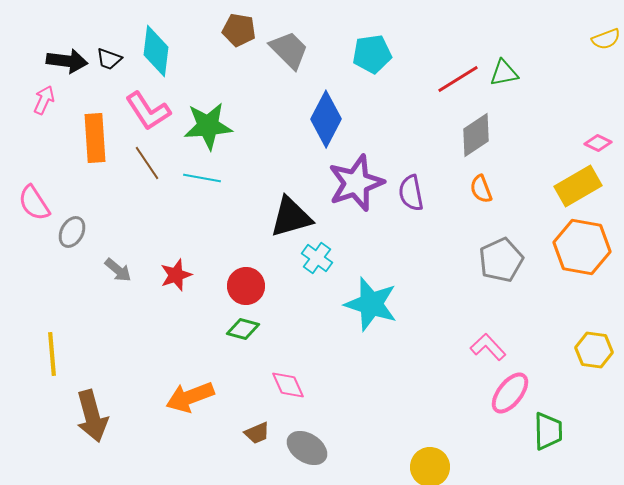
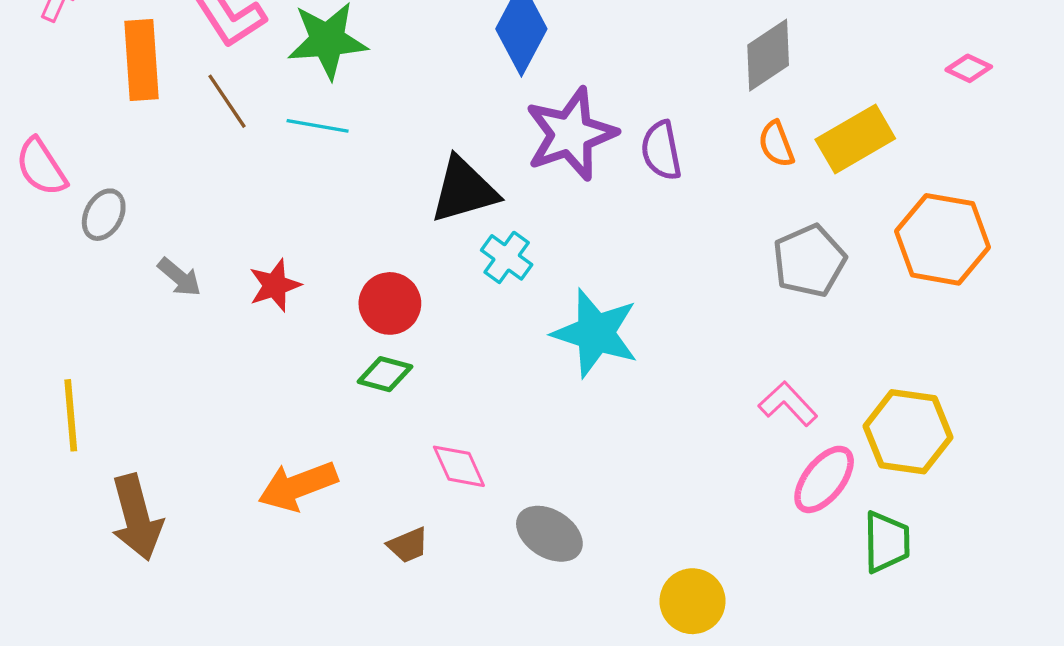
yellow rectangle: (578, 186) -> (855, 139), moved
yellow hexagon: (594, 350) -> (908, 432), moved, size x1.4
gray ellipse: (307, 448) -> (549, 534), moved

